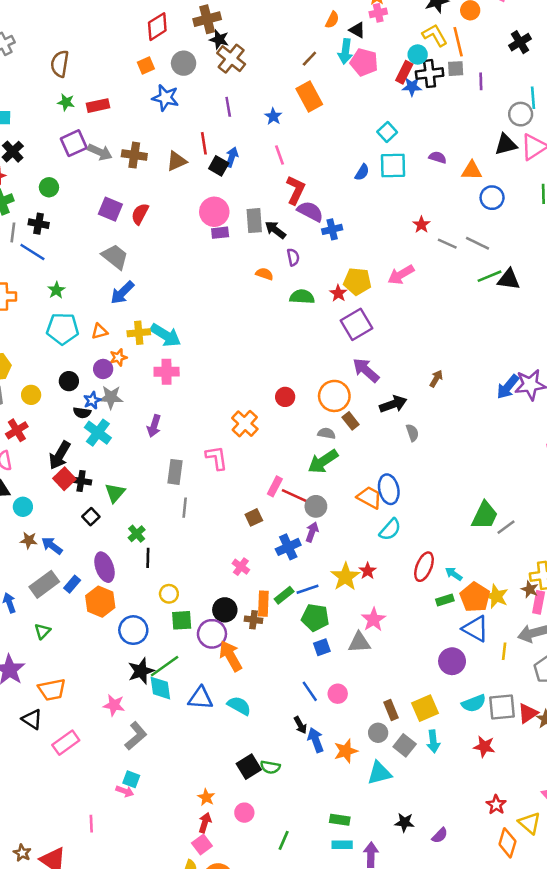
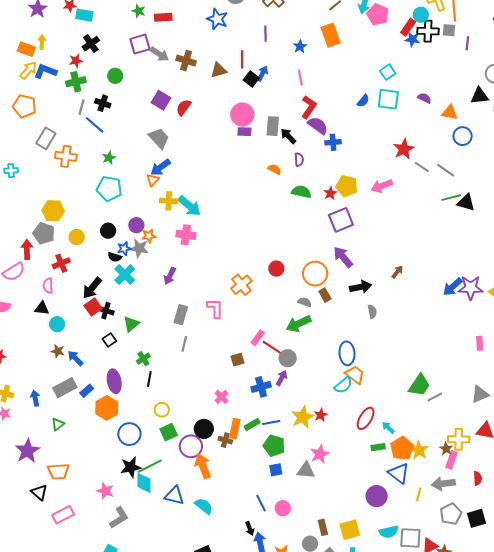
red star: (421, 225) -> (404, 149), size x1.5
orange triangle: (99, 331) -> (153, 180), moved, turned -40
orange star: (118, 357) -> (149, 236), moved
orange trapezoid: (369, 497) -> (355, 375), moved
green square: (182, 620) -> (169, 432), turned -30

